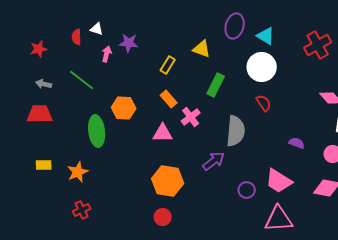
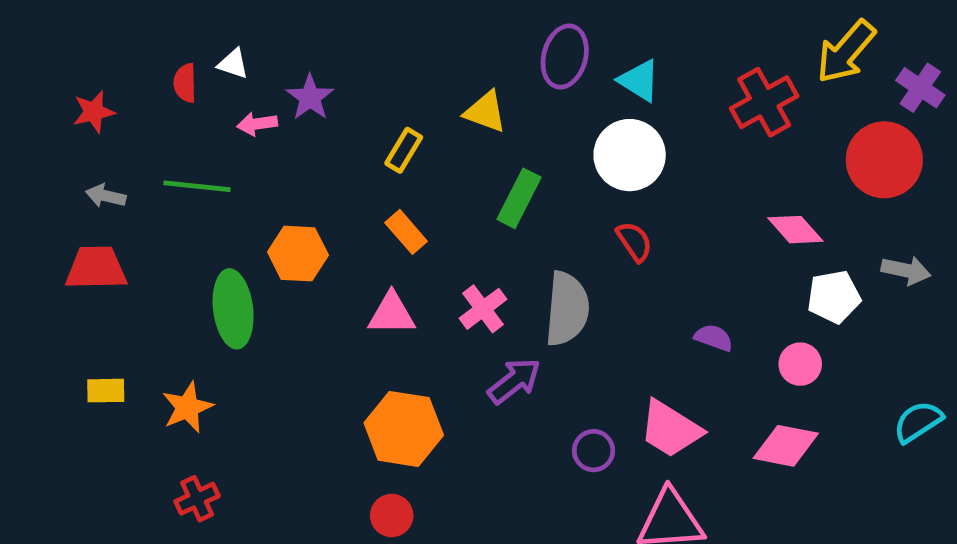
purple star: (129, 43) -> (310, 97), turned 30
pink arrow: (107, 54) -> (257, 124), turned -112
green line: (82, 80) -> (197, 186), turned -32
pink cross: (191, 117) -> (483, 309), moved

